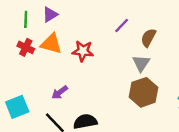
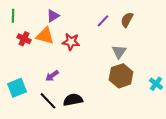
purple triangle: (50, 15) -> (53, 16), moved
green line: (26, 19) -> (13, 16), moved
brown semicircle: (148, 38) -> (127, 20), moved

